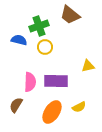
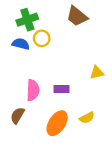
green cross: (39, 26) -> (27, 20), moved
yellow circle: (45, 47) -> (42, 38), moved
purple rectangle: (56, 81) -> (62, 89), size x0.6

